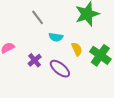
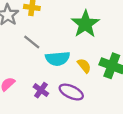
cyan semicircle: (56, 37) -> (58, 59), size x1.5

